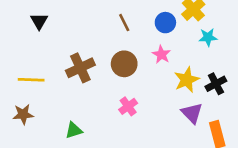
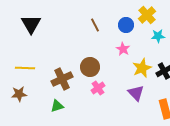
black triangle: (39, 21) -> (31, 24), size x1.5
brown circle: (124, 64) -> (90, 67), moved
brown cross: (80, 68) -> (62, 79), moved
purple triangle: (192, 113) -> (136, 93), moved

